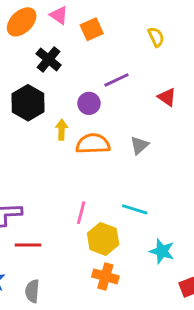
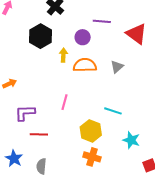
purple line: (117, 80) -> (102, 21), turned 30
red triangle: (167, 97) -> (136, 34), size x1.6
pink line: (81, 213) -> (64, 102), moved

